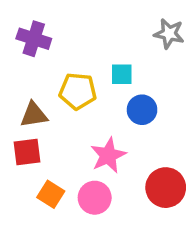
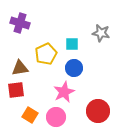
gray star: (169, 34) -> (101, 33), moved
yellow pentagon: (78, 91) -> (46, 54), turned -30
blue circle: (142, 110) -> (74, 68), moved

